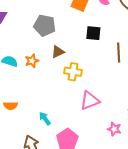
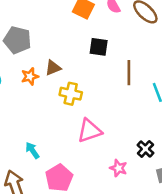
gray pentagon: (45, 25) -> (17, 40), moved
orange star: (32, 61) -> (30, 76), moved

